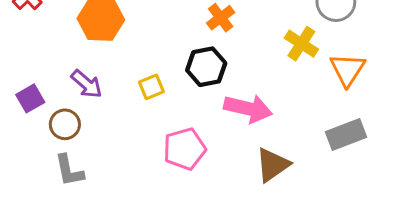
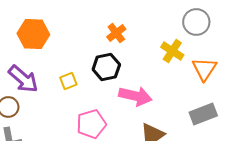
purple arrow: (87, 84) -> (23, 79), size x1.4

